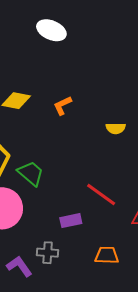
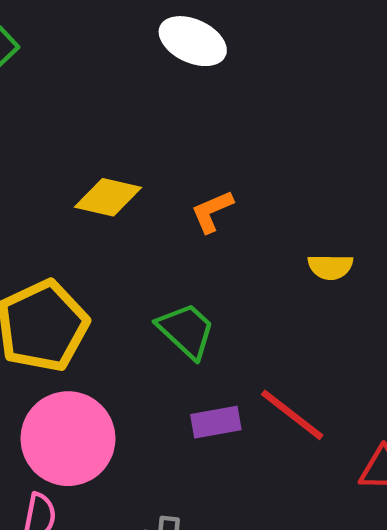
green trapezoid: (31, 173) -> (186, 331), moved
purple rectangle: (71, 221) -> (216, 422), moved

